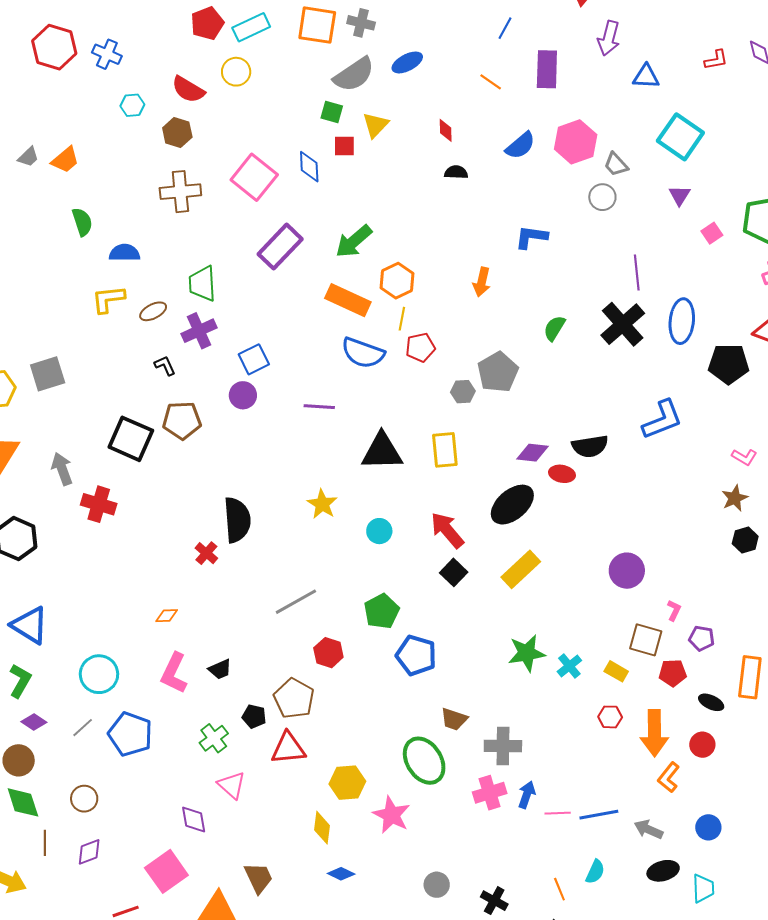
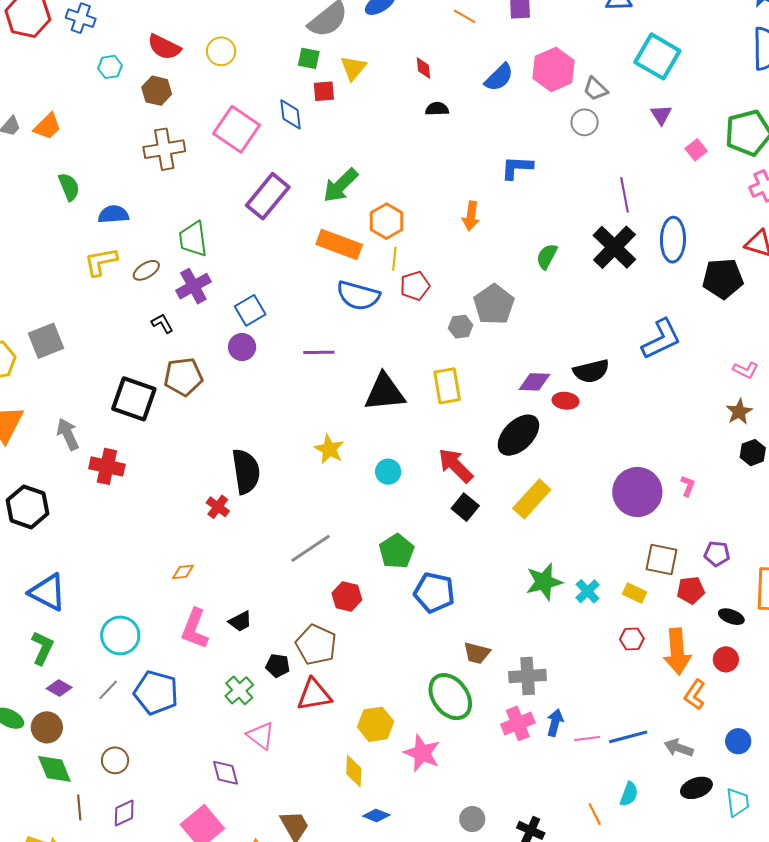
yellow circle: (236, 72) -> (221, 51), moved
purple circle: (627, 571) -> (637, 492), size x1.4
pink L-shape: (674, 610) -> (688, 486), moved

